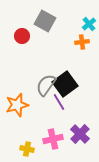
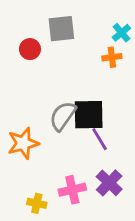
gray square: (45, 21) -> (61, 29), turned -35
black square: (65, 84) -> (89, 115), turned 35
purple line: (59, 102) -> (100, 139), moved

